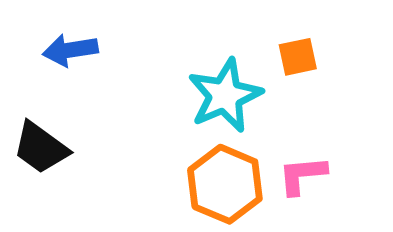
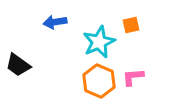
blue arrow: (70, 50) -> (55, 22), moved

